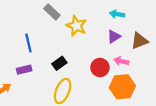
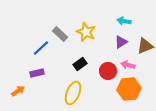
gray rectangle: (52, 12) -> (60, 34), moved
blue line: (28, 43) -> (41, 48), turned 60
black rectangle: (59, 63) -> (80, 64), moved

